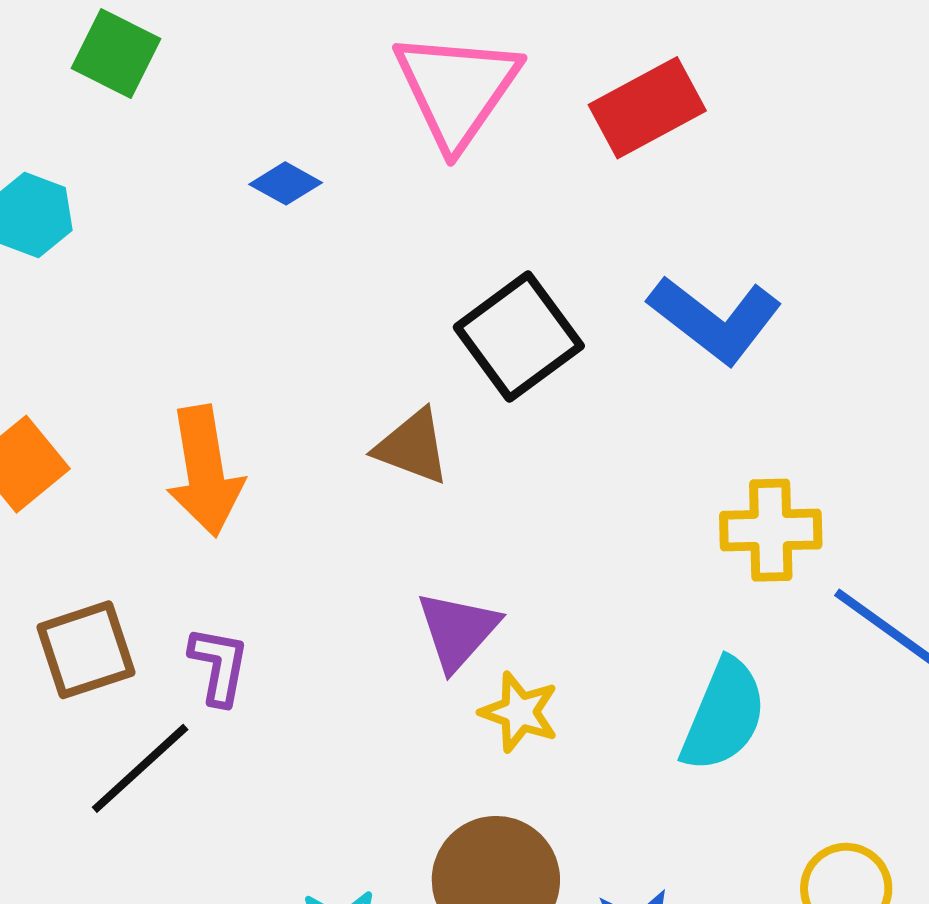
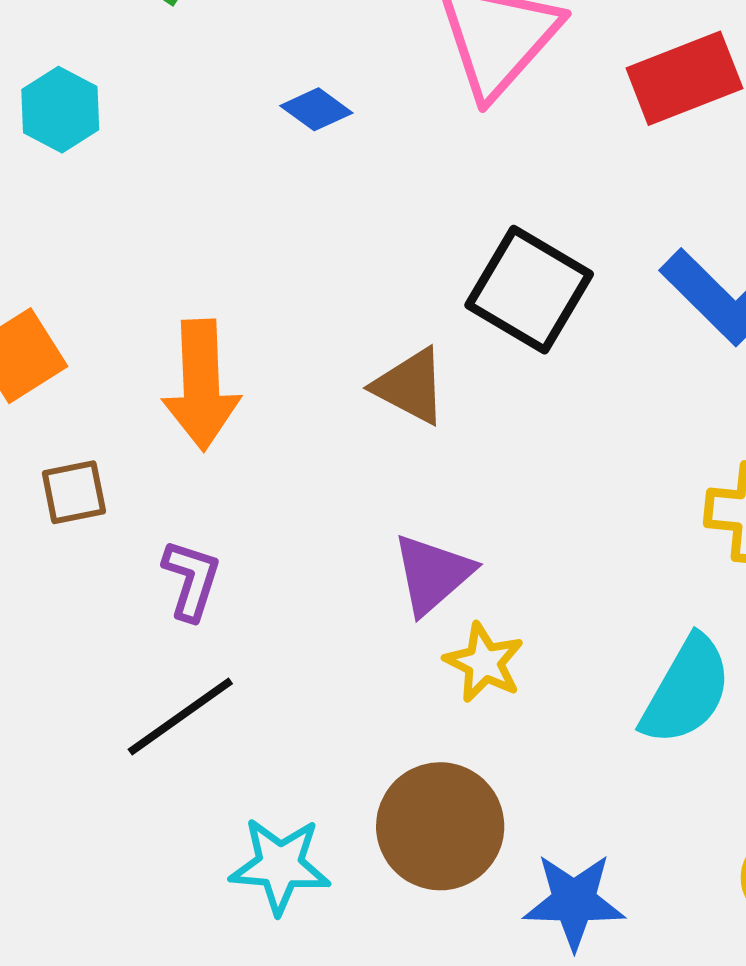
black square: (519, 337) -> (529, 290), turned -30
brown square: (86, 650) -> (74, 492), moved, size x0.7
black line: (140, 768) -> (180, 717), moved

